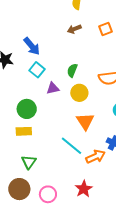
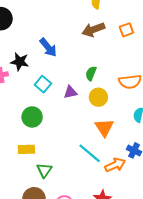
brown arrow: (74, 29) -> (93, 30), size x1.5
cyan square: (37, 70) -> (43, 84), moved
green circle: (27, 109) -> (32, 117), moved
yellow rectangle: (24, 131) -> (26, 149), moved

